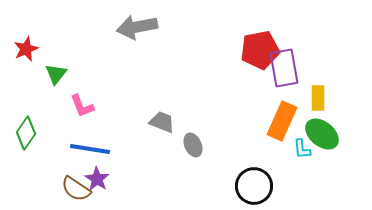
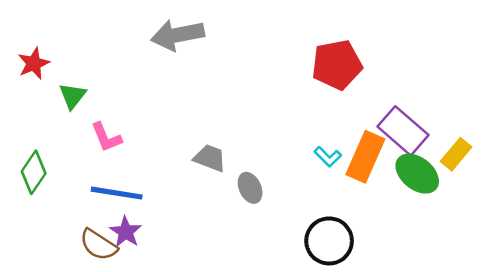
purple rectangle: (284, 68) -> (403, 131), moved, turned -39
yellow rectangle: (318, 98) -> (456, 154), moved, turned 40
cyan L-shape: (302, 149) -> (328, 157), moved, turned -40

